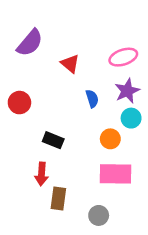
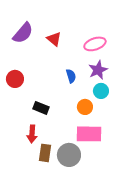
red triangle: (70, 64) -> (54, 39), moved
gray circle: (99, 215) -> (69, 155), moved, size x1.5

